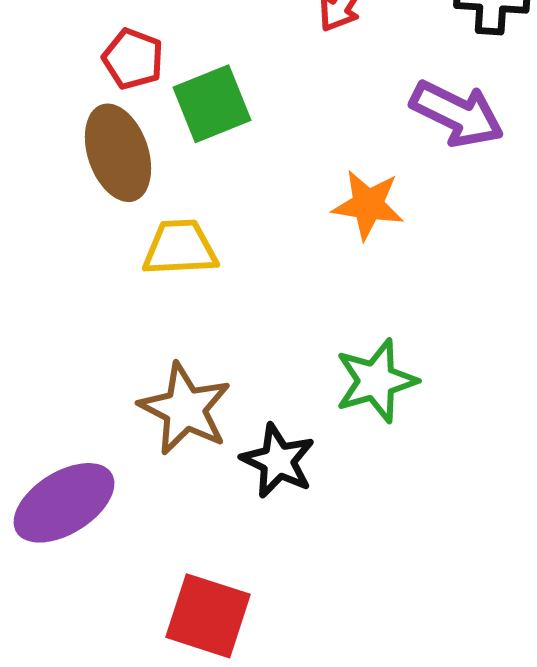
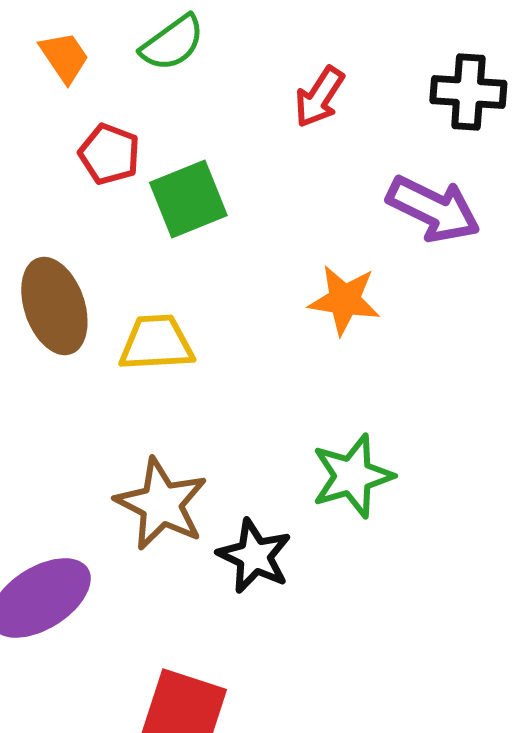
brown ellipse: (118, 153) -> (54, 306), moved

